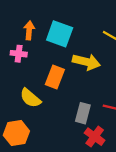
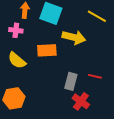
orange rectangle: (55, 77) -> (47, 50), turned 66
yellow semicircle: (30, 98) -> (17, 60), moved

